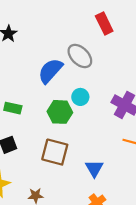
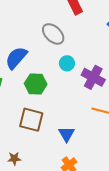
blue semicircle: (50, 71) -> (16, 58), moved
cyan circle: (80, 97) -> (67, 63), moved

